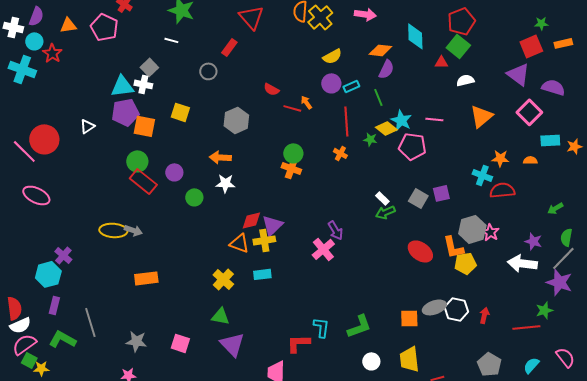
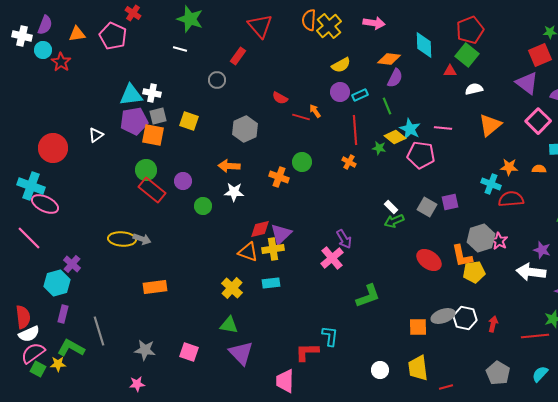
gray square: (149, 67) -> (158, 116), moved, turned 30
cyan cross: (22, 69) -> (31, 186), moved
pink line: (24, 151) -> (29, 238), moved
orange cross: (291, 168) -> (279, 177), moved
green L-shape: (359, 326) -> (368, 296), moved
yellow star: (41, 368) -> (58, 364), moved

